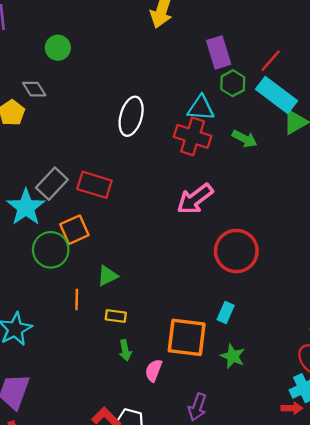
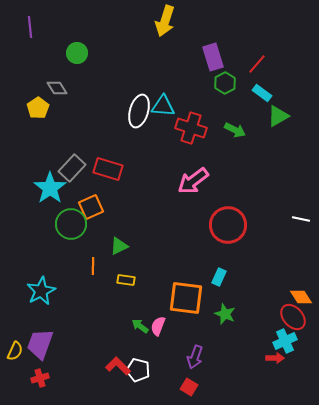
cyan rectangle: (276, 95) -> (262, 93), size x0.6
cyan triangle: (201, 108) -> (163, 106), moved
green arrow: (125, 350) -> (140, 326), moved, turned 138

